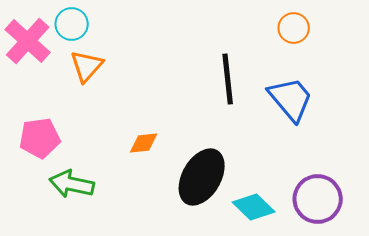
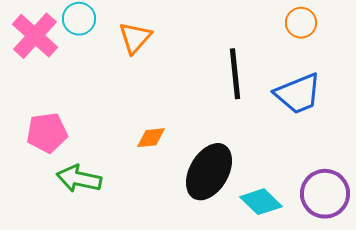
orange triangle: (87, 66) -> (135, 38), moved
blue trapezoid: (291, 99) -> (298, 94), turned 108

